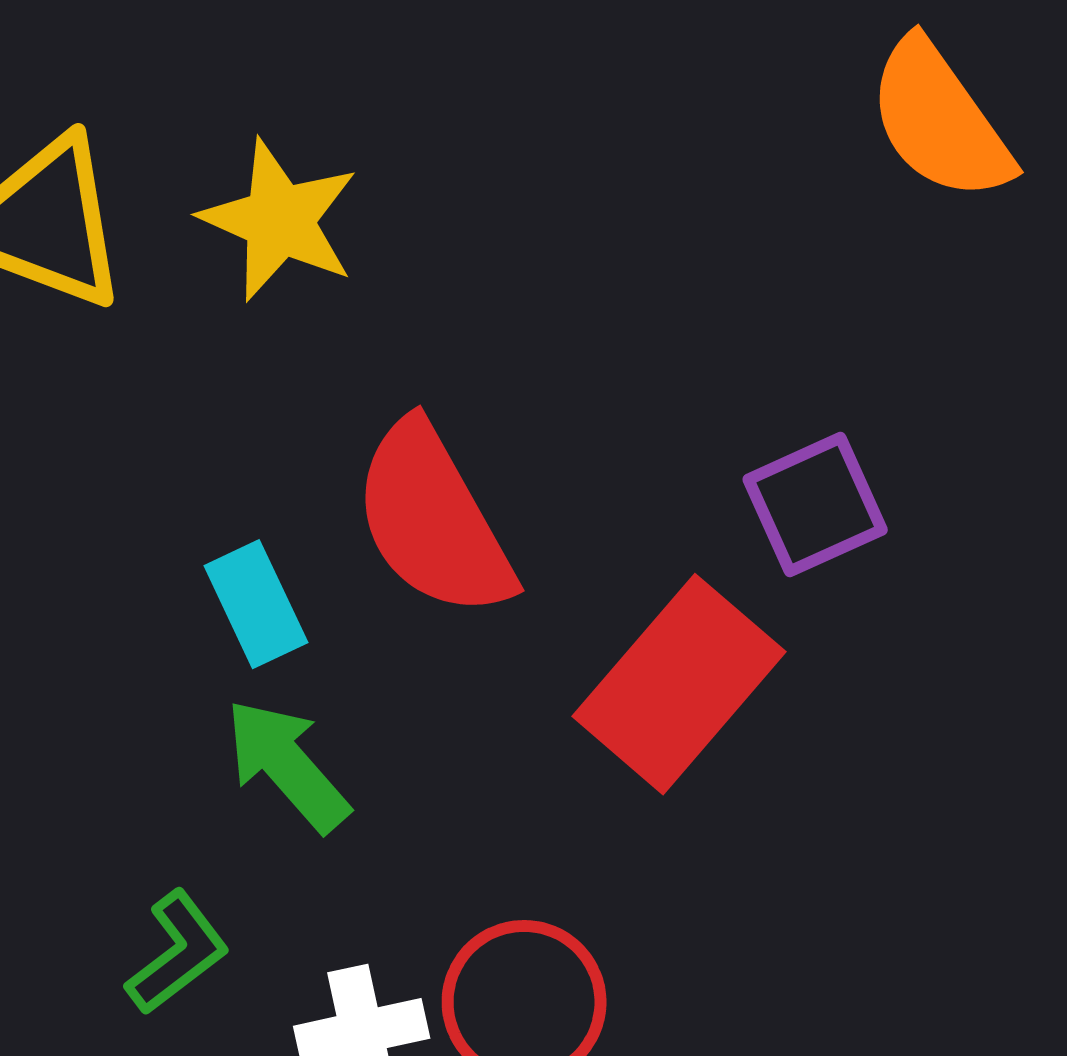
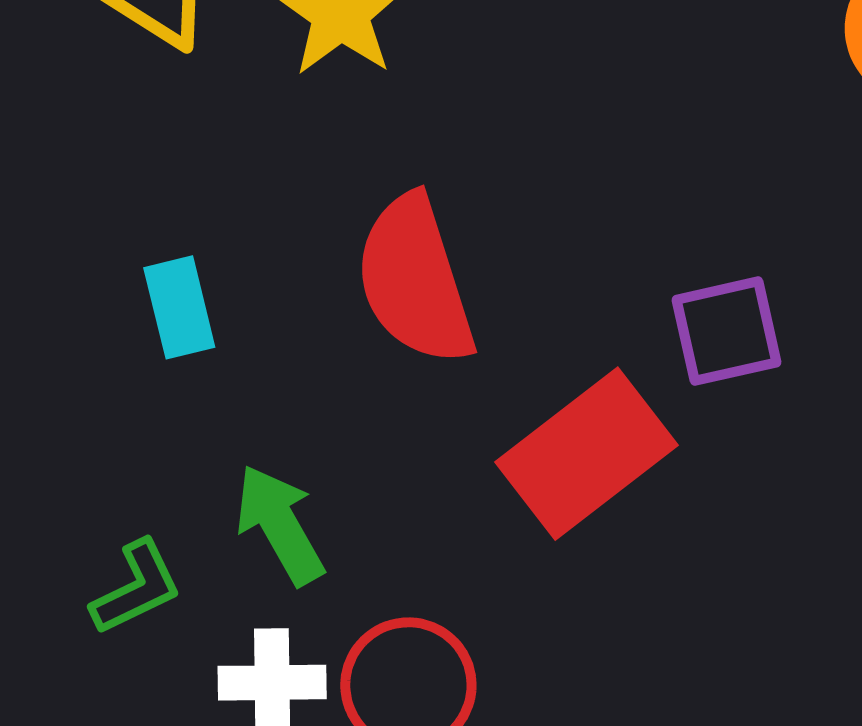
cyan rectangle: (256, 604) -> (179, 307), moved
green arrow: (287, 765) -> (280, 525), moved

